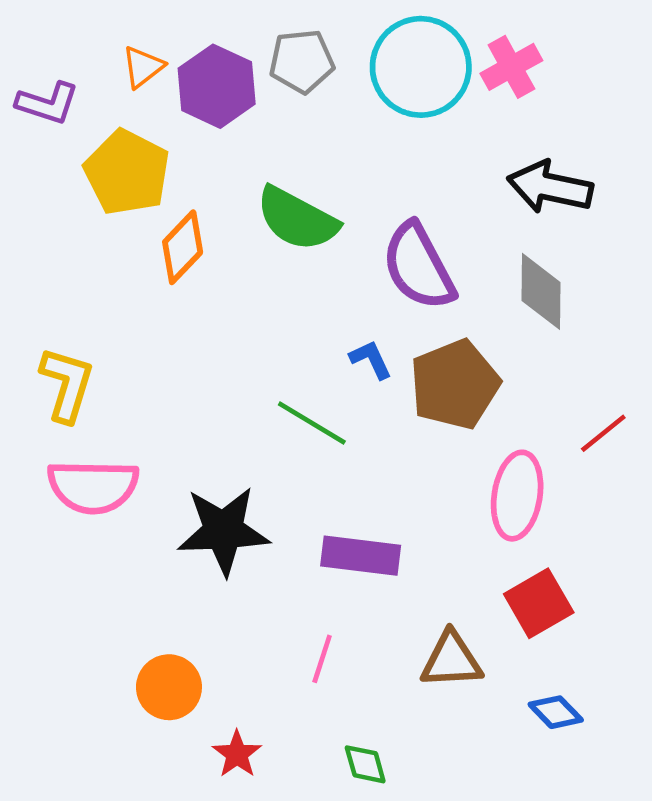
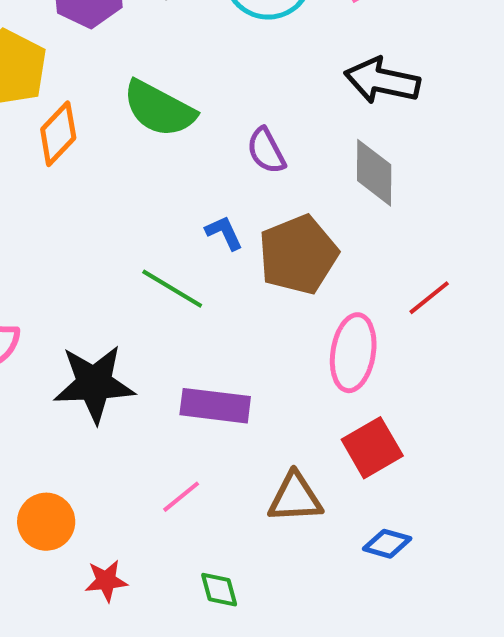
purple semicircle: (418, 266) -> (266, 151), size x0.6
pink line: (322, 659) -> (181, 497), turned 33
blue diamond: (556, 712) -> (387, 544), turned -30
red star: (237, 754) -> (106, 581), turned 30

